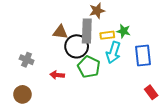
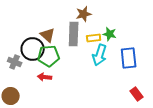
brown triangle: (60, 32) -> (48, 35), turned 35
black circle: (77, 46) -> (33, 49), moved
green pentagon: (89, 67) -> (49, 56), moved, turned -30

